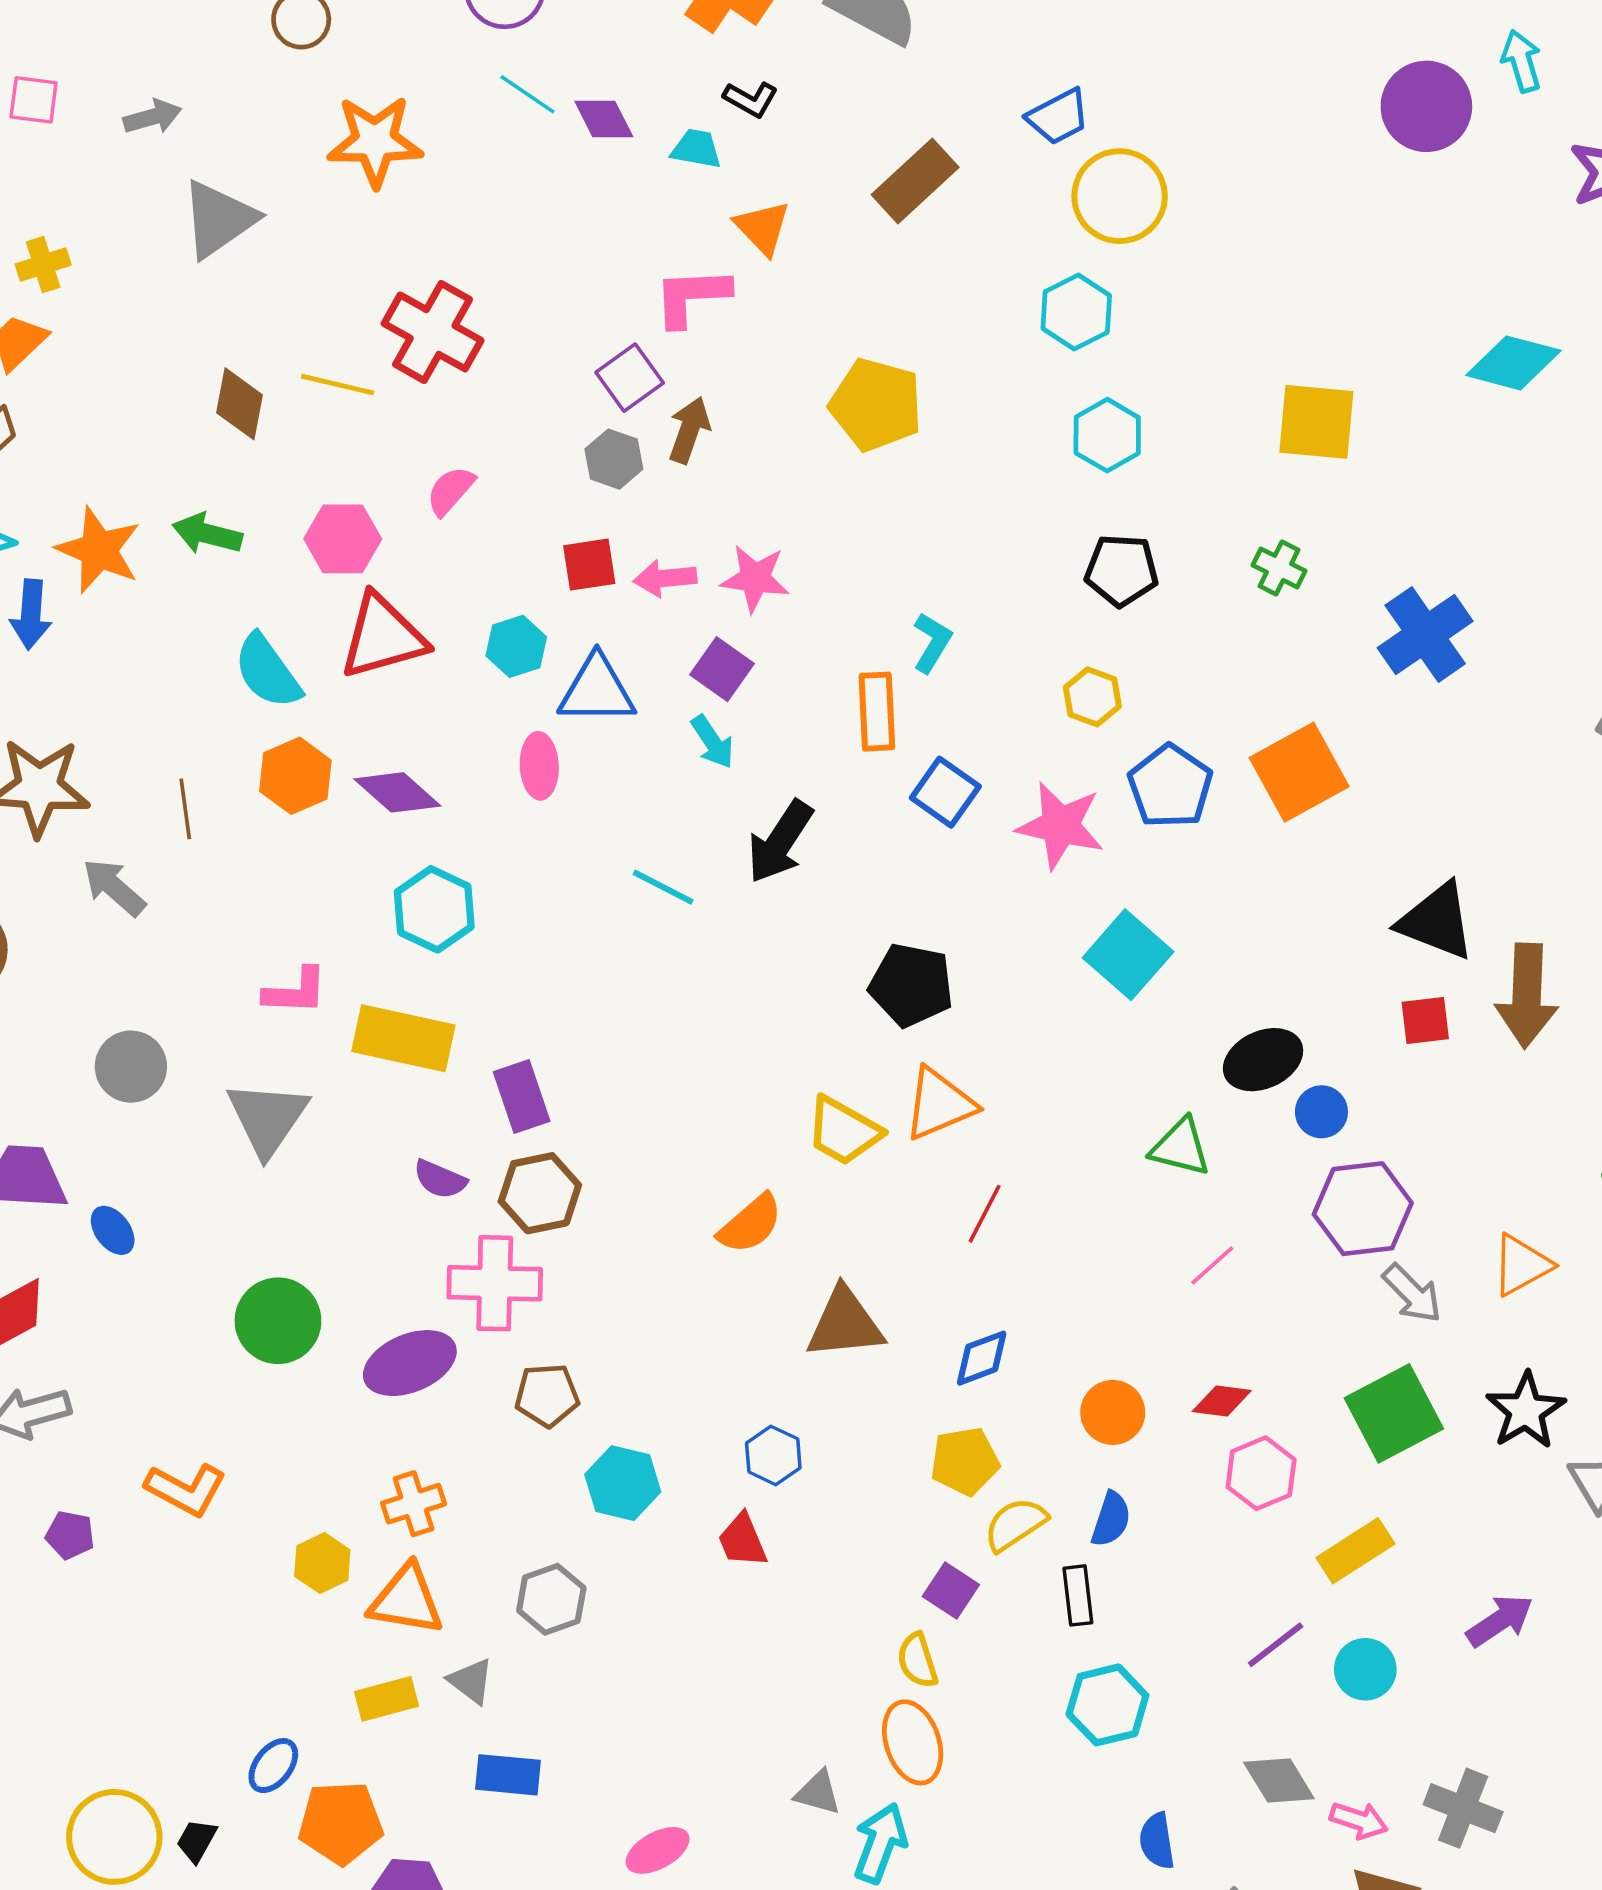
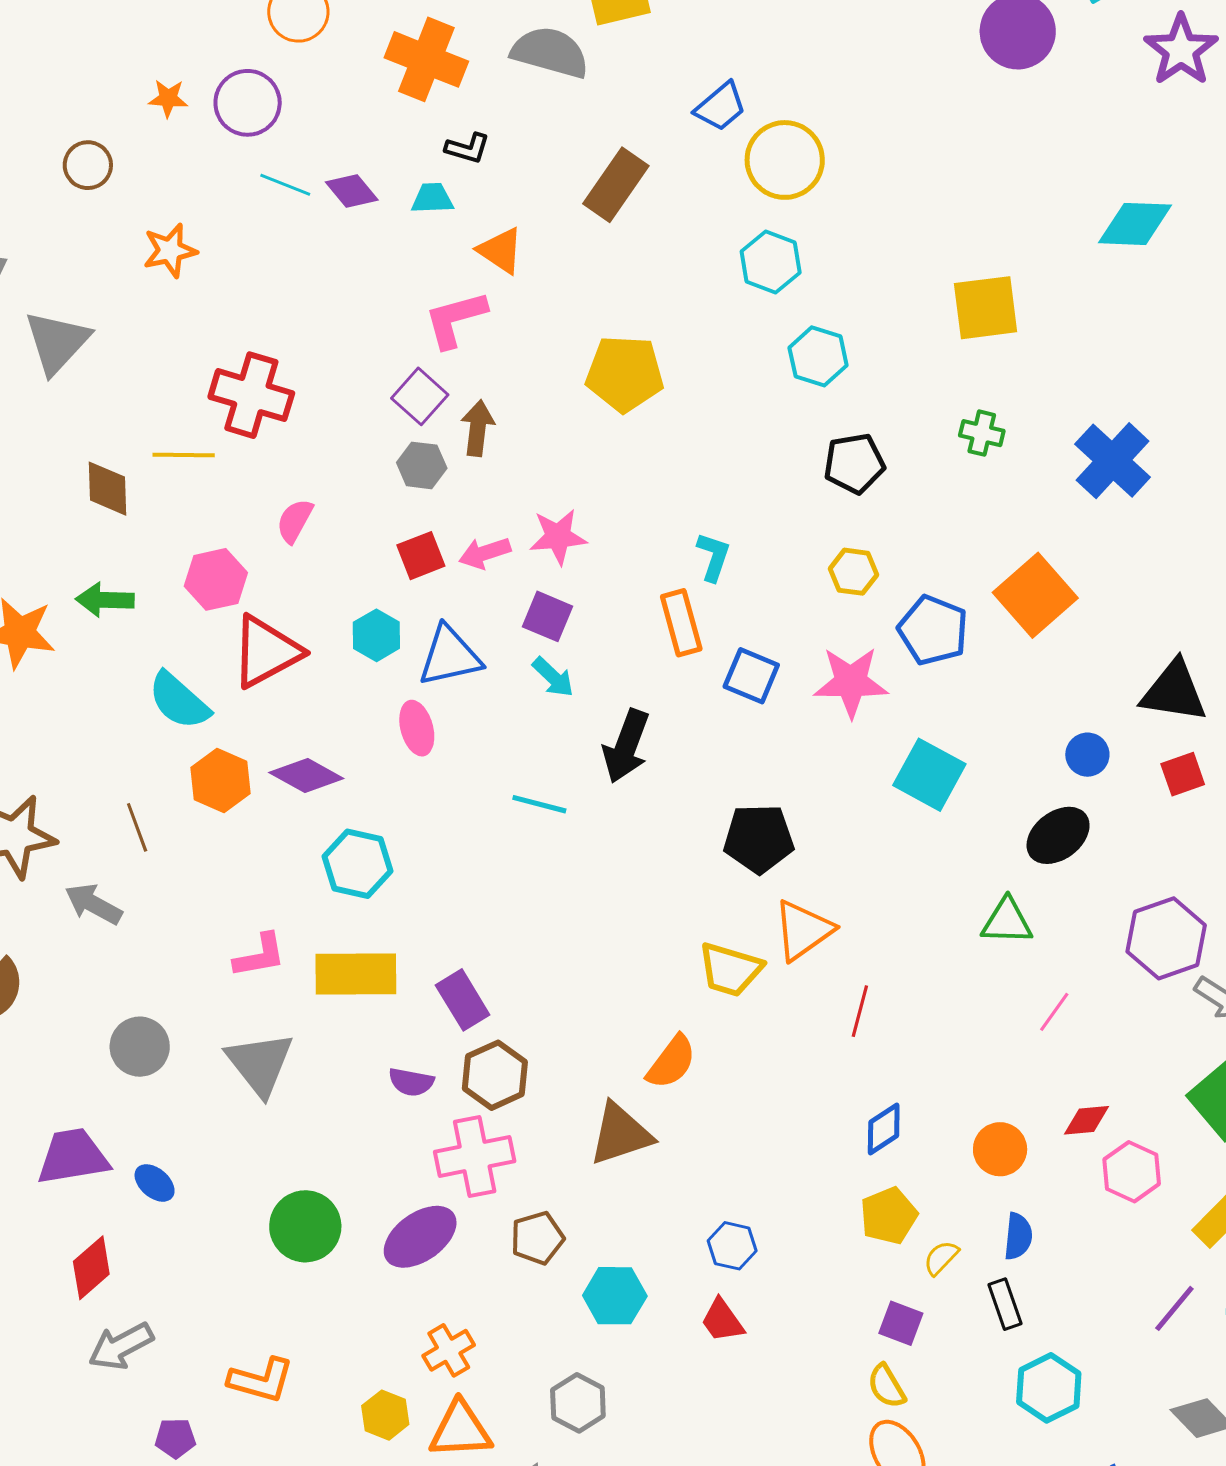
orange star: (375, 141) -> (170, 251), size x0.7
blue circle: (1321, 1112) -> (1087, 755), moved
brown triangle: (845, 1323) -> (621, 1134), moved
yellow semicircle: (1015, 1524) -> (941, 1258), size x0.7

